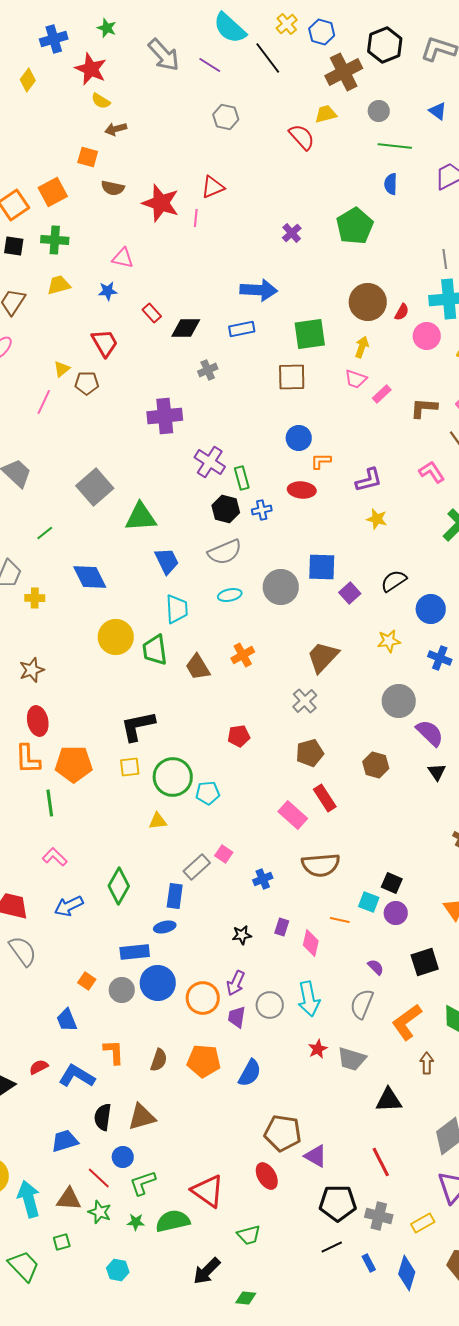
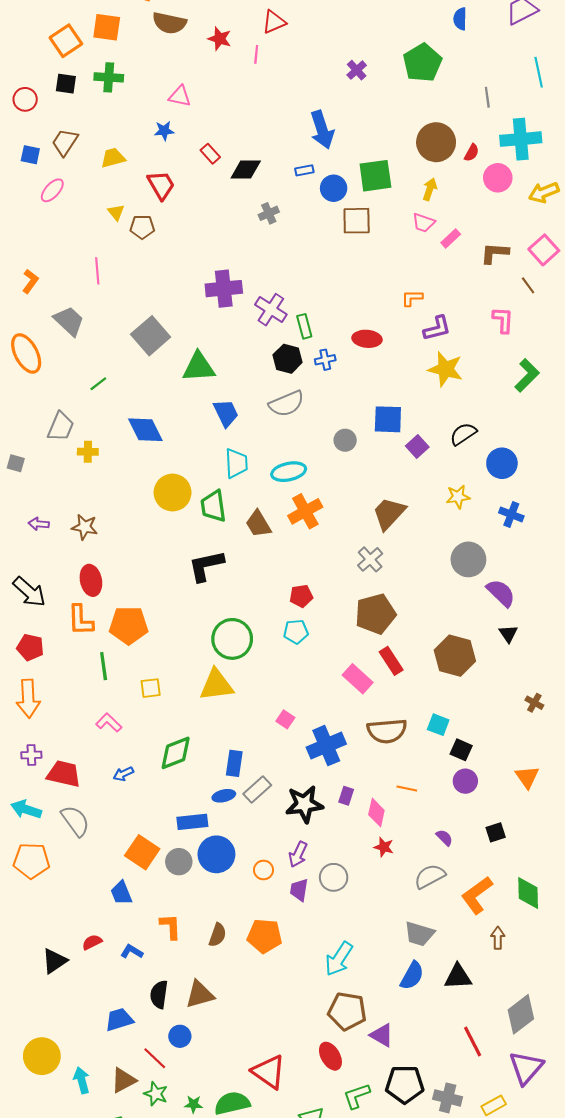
brown semicircle: (113, 188) -> (169, 23), size x1.4
orange square: (53, 192) -> (107, 27), turned 36
red star: (161, 203) -> (220, 39), size x0.6
gray line: (445, 259) -> (487, 97), moved
yellow trapezoid: (59, 285) -> (113, 158), moved
blue arrow: (259, 290) -> (322, 130), turned 69
blue rectangle: (242, 329) -> (304, 170), size x0.7
yellow triangle: (62, 369) -> (116, 212), turned -30
pink line: (44, 402) -> (97, 271), moved, turned -30
purple cross: (165, 416) -> (224, 289), moved
blue circle: (299, 438) -> (334, 188), moved
orange L-shape: (321, 461) -> (412, 298), moved
pink L-shape: (432, 472) -> (503, 320), turned 36
yellow star: (377, 519) -> (445, 369), size x1.6
gray circle: (281, 587) -> (345, 440), size x0.6
cyan ellipse: (230, 595) -> (289, 472), moved, size x1.4
orange cross: (243, 655) -> (305, 511), size x1.4
brown star: (32, 670) -> (85, 527), turned 30
black L-shape: (138, 726) -> (206, 566), moved
brown pentagon: (310, 753) -> (375, 614), size x1.4
brown hexagon: (376, 765) -> (455, 656), moved, size x1.5
yellow square: (130, 767) -> (151, 688), moved
cyan pentagon: (208, 793) -> (296, 632), moved
yellow triangle: (158, 821) -> (216, 685), size x1.8
gray rectangle: (197, 867) -> (257, 790), moved
blue cross: (263, 879) -> (326, 746), size x1.8
green diamond: (119, 886) -> (176, 753), turned 39
cyan square: (369, 902) -> (438, 725), moved
blue arrow: (69, 906) -> (123, 774), size x0.7
black star: (242, 935) -> (304, 804), size x1.8
black square: (425, 962) -> (496, 832), size x0.7
orange square: (87, 981) -> (142, 852), size x1.8
orange circle: (203, 998) -> (264, 870), size x0.6
cyan arrow: (309, 999) -> (339, 959), moved, turned 44
gray semicircle: (362, 1004) -> (430, 876), turned 40
red star: (318, 1049) -> (384, 847), moved, turned -30
blue semicircle: (250, 1073) -> (412, 976), moved
blue L-shape: (77, 1076) -> (132, 952), size x0.6
red line: (381, 1162) -> (473, 1042), moved
green L-shape: (143, 1183) -> (357, 1096), moved
cyan arrow: (29, 1199) -> (82, 1080), size x0.7
brown triangle: (69, 1199) -> (123, 1080), turned -32

